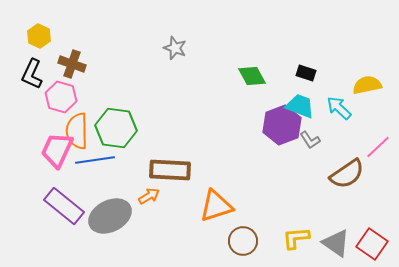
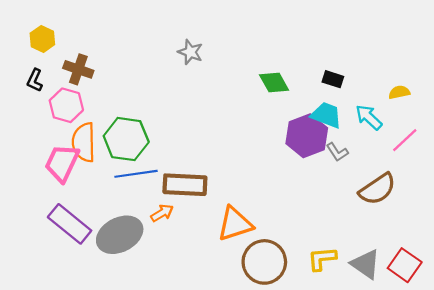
black L-shape: (32, 74) -> (35, 80), size x0.7
yellow semicircle: (367, 85) -> (399, 92), size x0.7
pink line: (378, 147) -> (405, 140), moved
blue line: (95, 160) -> (136, 174), moved
brown circle: (243, 241) -> (264, 262), size x1.4

